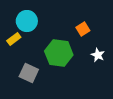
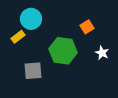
gray square: (29, 73) -> (33, 71), turned -30

